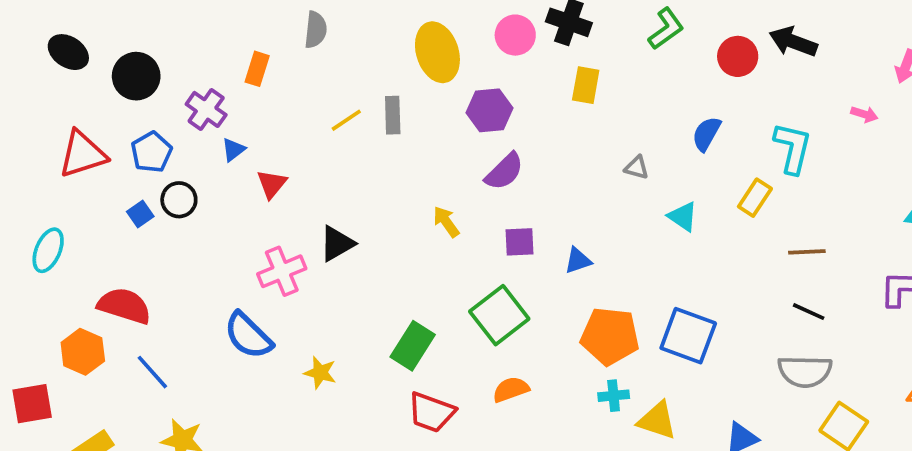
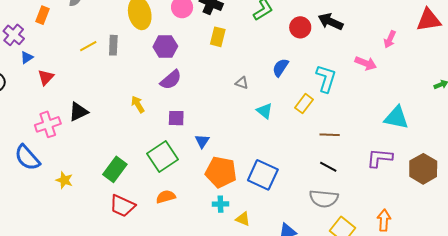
pink arrow: (864, 114) -> (366, 63), size x1.5
blue triangle: (578, 261) -> (202, 141), moved, turned -42
yellow triangle: (657, 420) -> (243, 219), size x0.7

